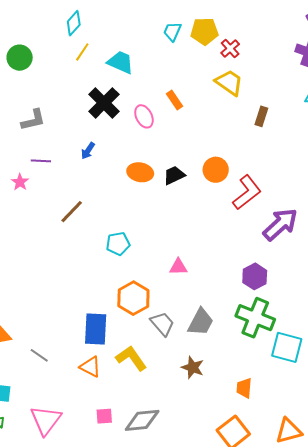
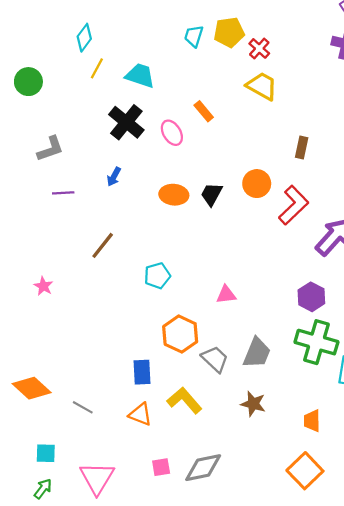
brown rectangle: (261, 116) -> (302, 148), moved
black trapezoid: (174, 175) -> (211, 194), turned -30
pink star: (20, 182) -> (43, 286), moved
blue rectangle: (96, 329) -> (142, 372), size x0.7

